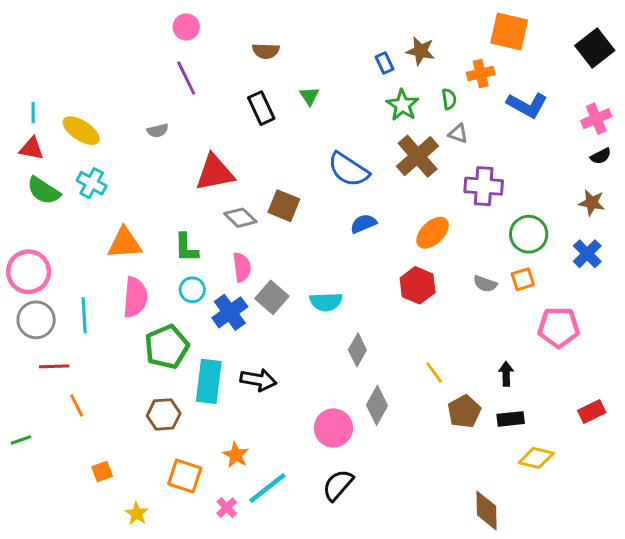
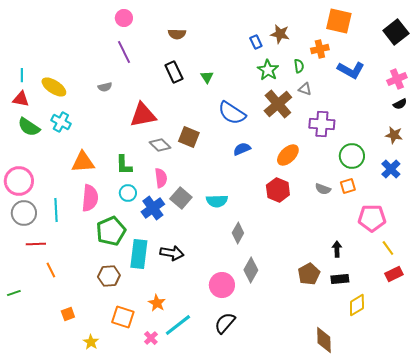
green triangle: (309, 96) -> (207, 77), moved
yellow line: (434, 372) -> (388, 248), moved
yellow diamond: (536, 458) -> (357, 305), turned -45

